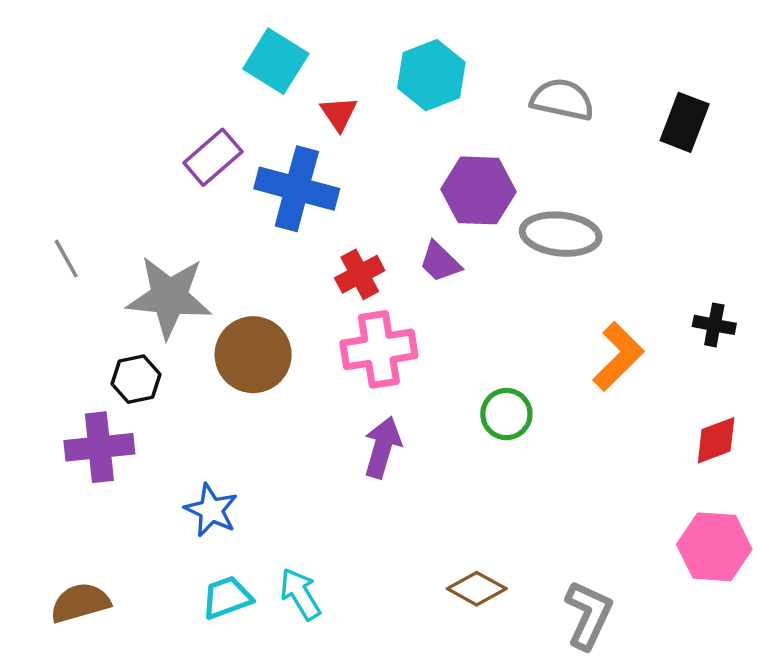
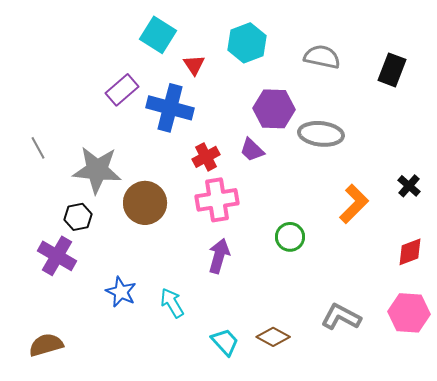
black cross: (714, 325) -> (409, 186), turned 30
purple cross: (99, 447) -> (57, 256), turned 36
cyan arrow: (300, 594) -> (172, 303), moved
cyan trapezoid: (227, 597) -> (225, 342), moved, turned 68
gray L-shape: (589, 615) -> (341, 317), moved, turned -87

